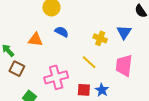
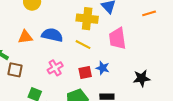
blue semicircle: (62, 32) -> (52, 35), moved, size x1.5
yellow cross: (100, 38) -> (87, 19), size x1.5
pink cross: (56, 77) -> (55, 68), size x0.7

